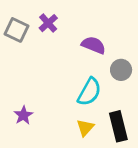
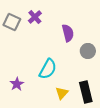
purple semicircle: (94, 45) -> (68, 33), turned 54
cyan semicircle: (89, 92) -> (48, 69), moved

